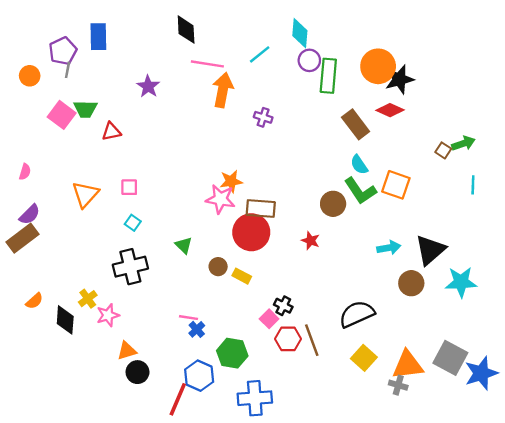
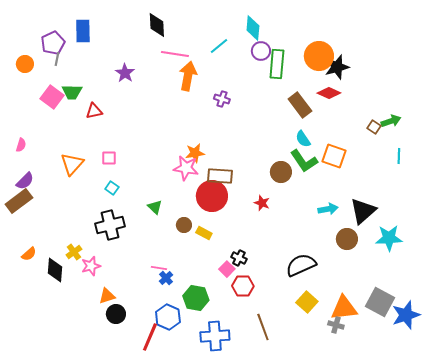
brown line: (312, 340) -> (263, 327), moved

